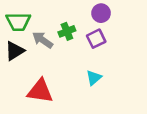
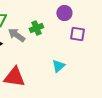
purple square: (96, 39) -> (77, 34), moved, turned 35

